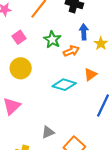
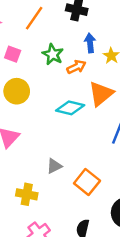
pink square: (19, 37) -> (13, 54), turned -32
orange triangle: (90, 74) -> (101, 94), size x1.6

